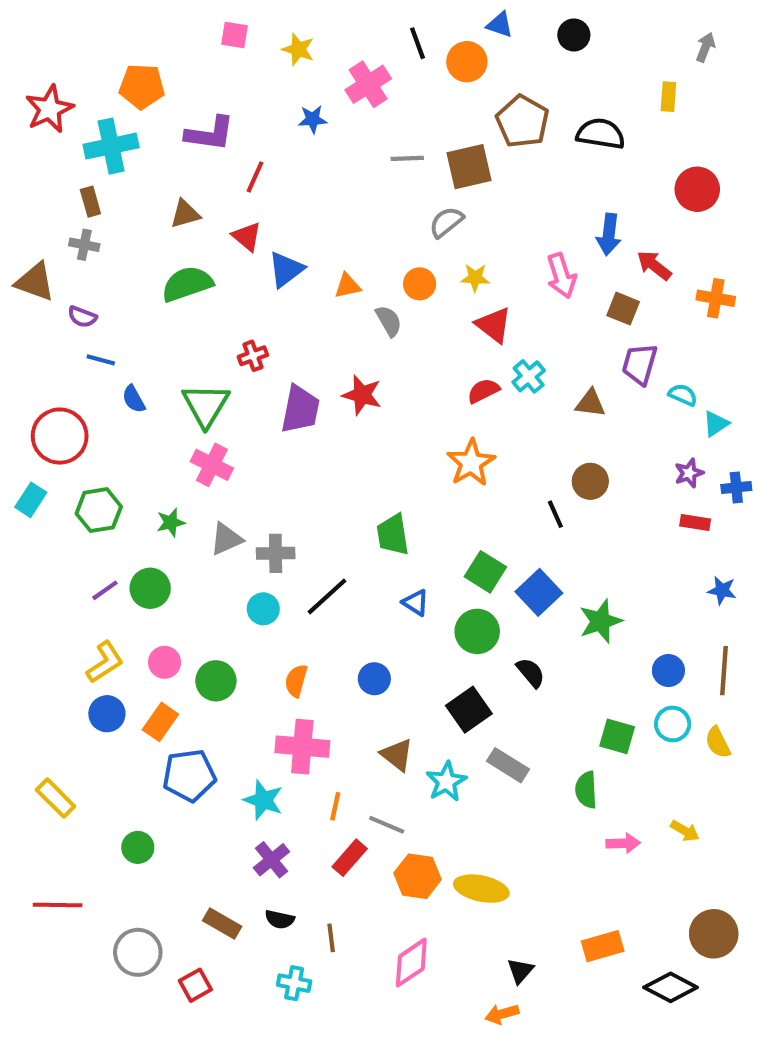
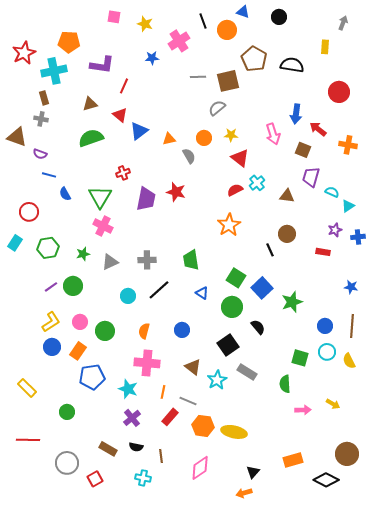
red circle: (60, 436) -> (29, 212), size x0.7
red rectangle: (695, 522) -> (323, 252), moved
gray cross: (276, 553) -> (147, 260), moved

